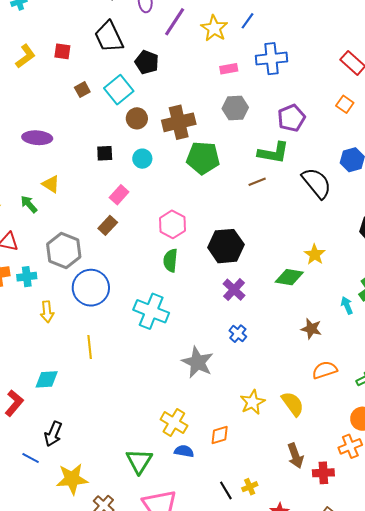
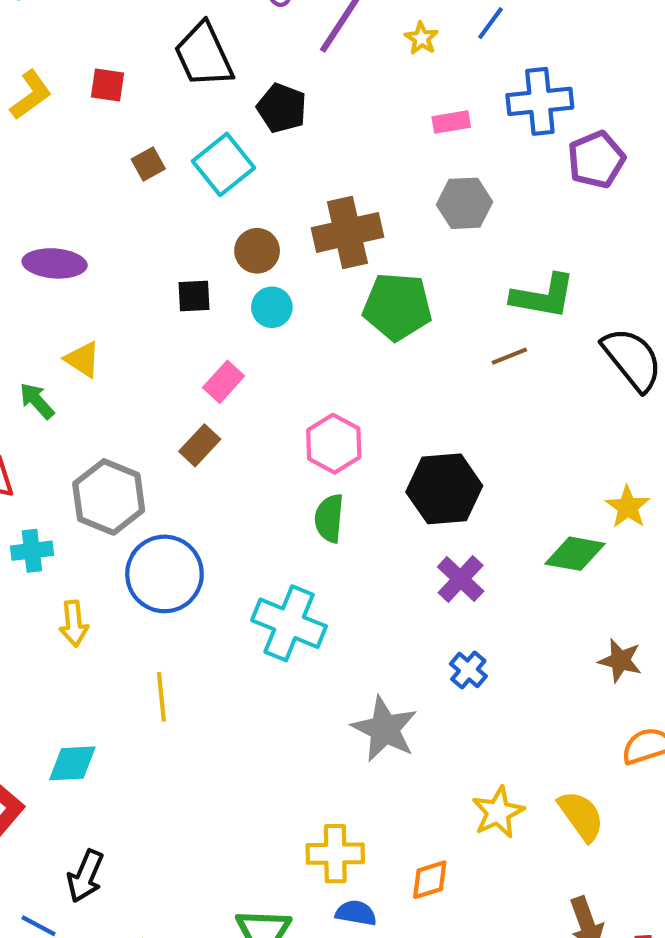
yellow star: (214, 28) -> (421, 38), size x0.6
brown circle: (137, 118) -> (257, 251), moved
purple pentagon: (291, 118) -> (596, 160), moved
yellow cross: (174, 423) -> (335, 854), turned -32

